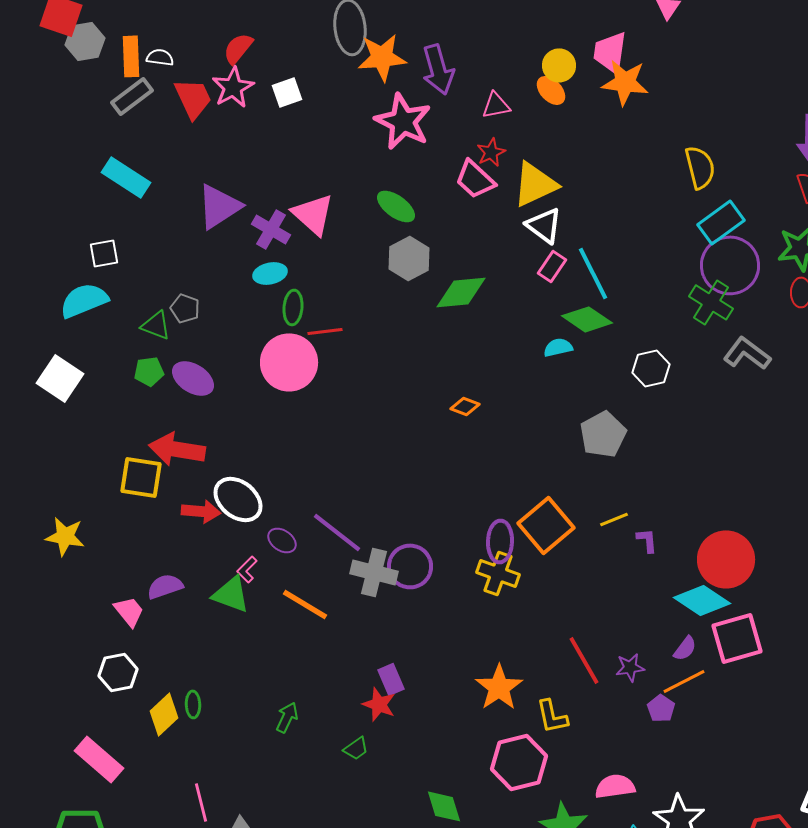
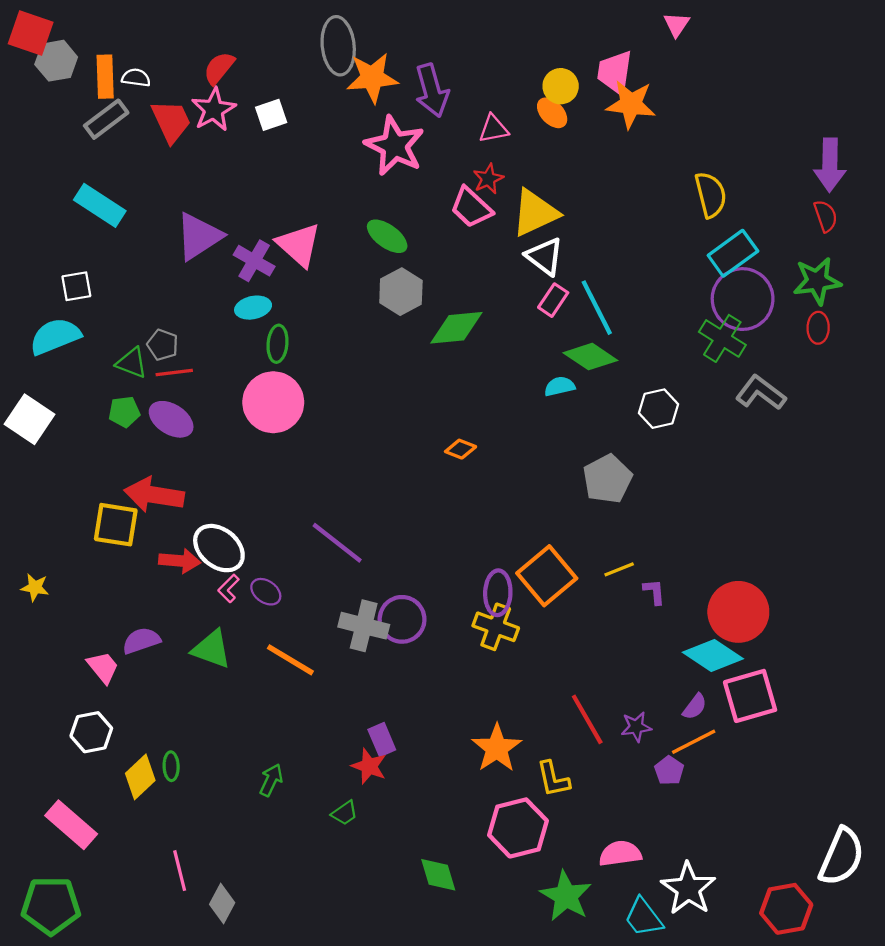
red line: (325, 331) -> (174, 372), moved
purple line: (337, 532) -> (337, 543), moved
yellow star: (65, 536) -> (35, 587), size x0.7
pink L-shape: (247, 569) -> (229, 588), moved

